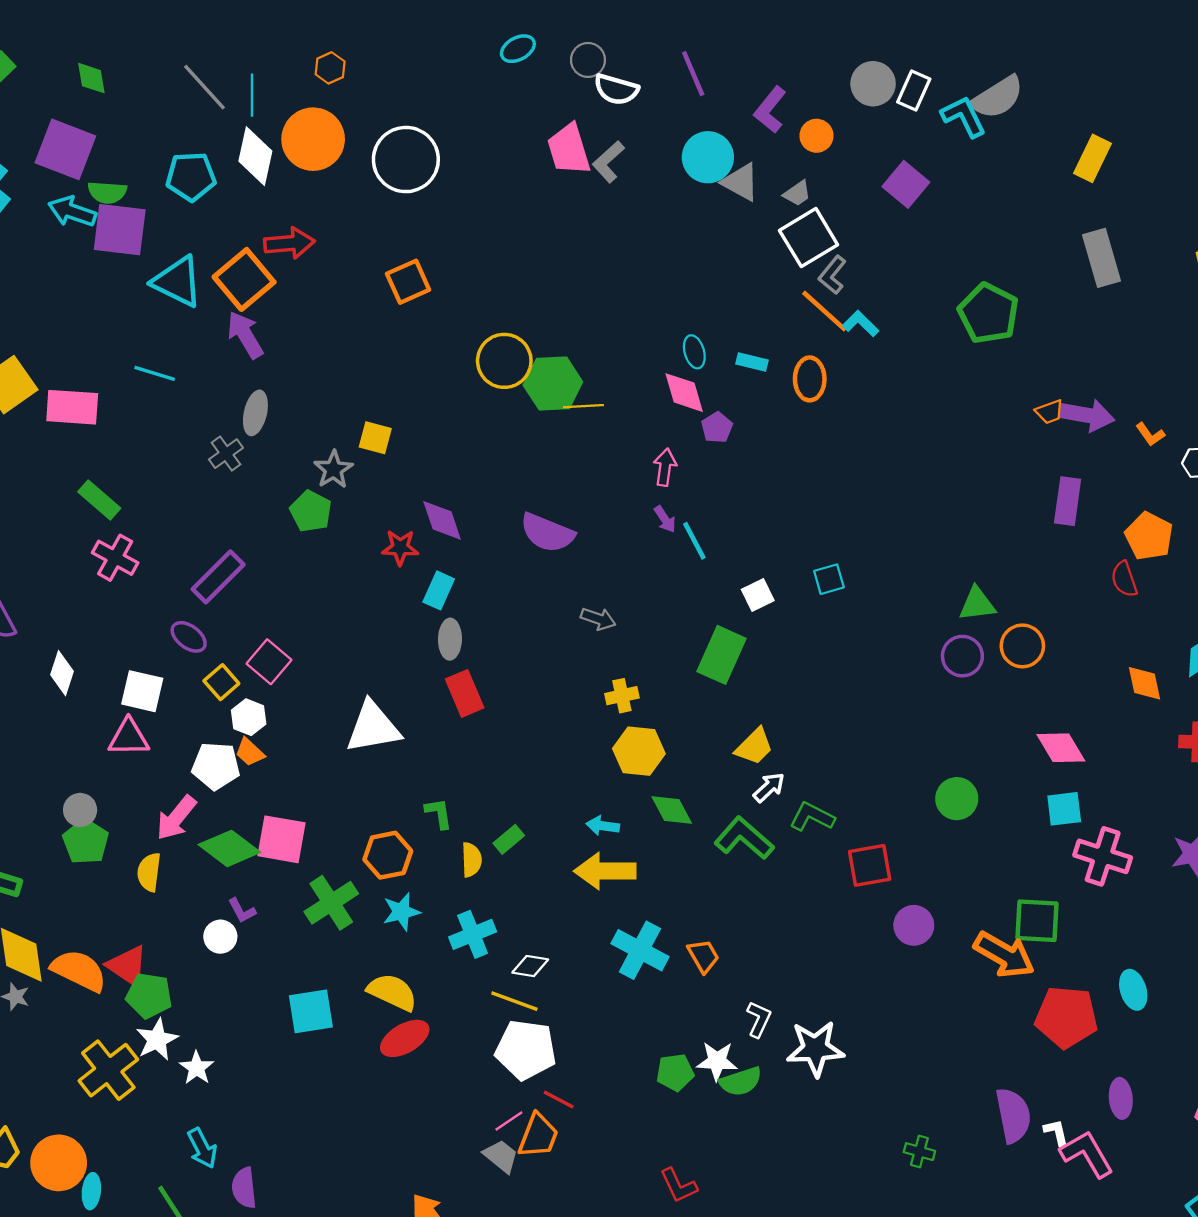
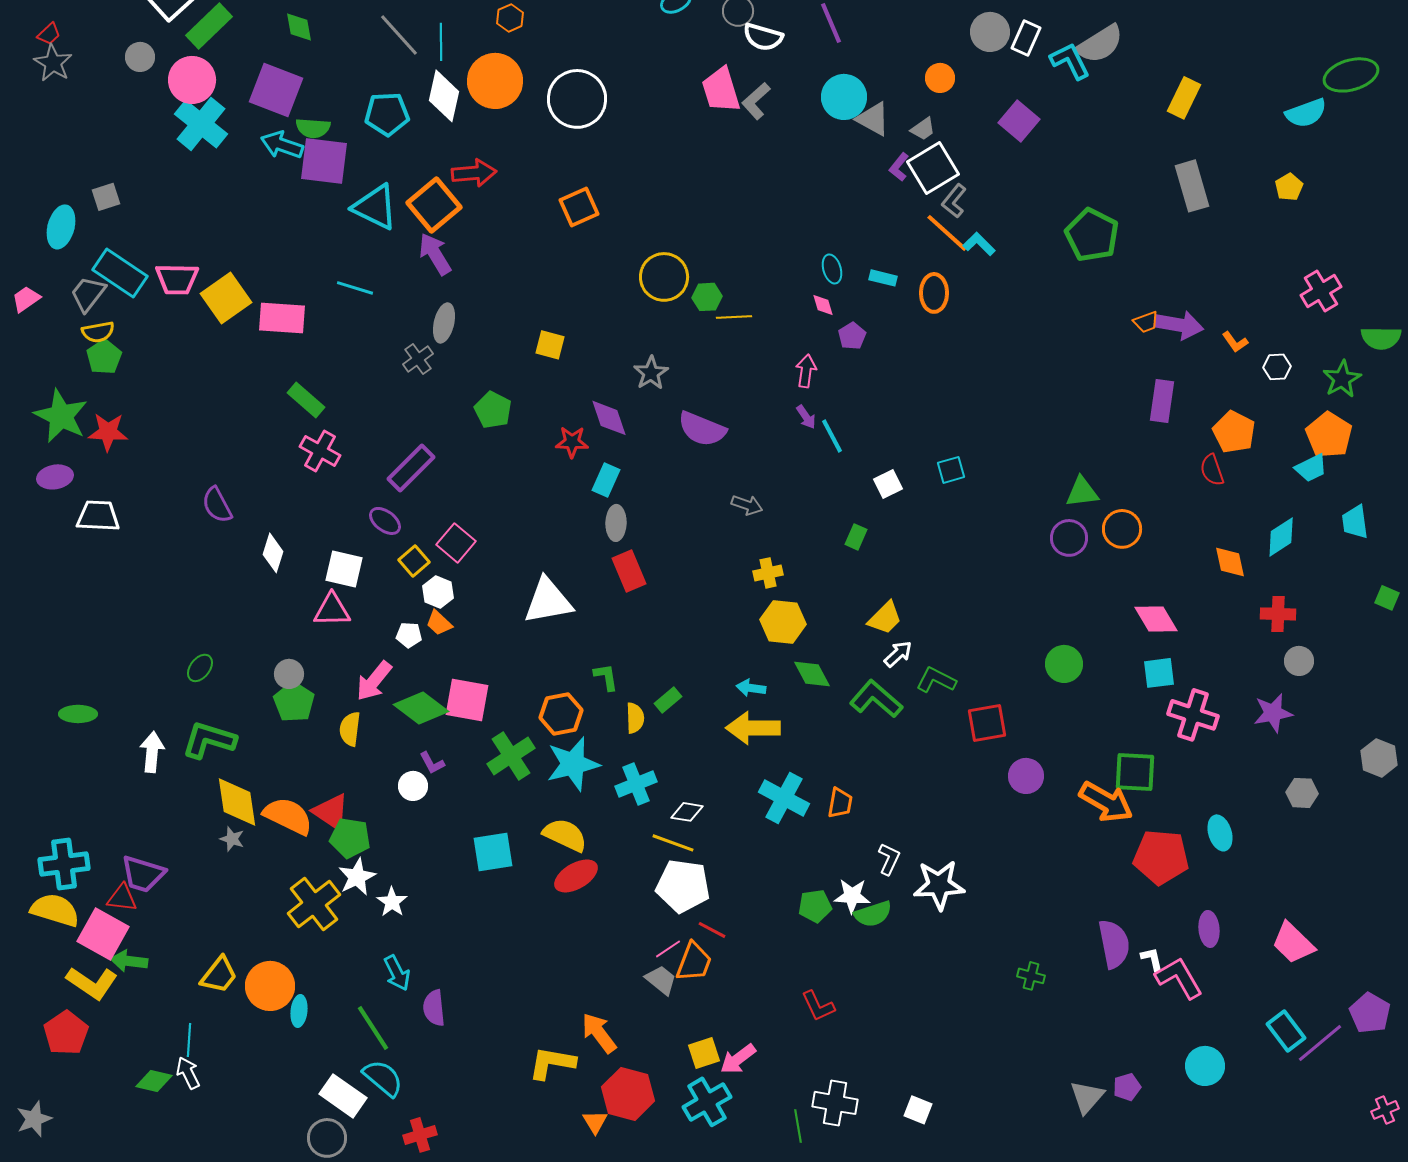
purple L-shape: (770, 110) -> (899, 167), moved, size x0.7
green hexagon: (553, 383) -> (707, 297), size x0.6
pink diamond: (684, 393) -> (823, 305), size x0.6
gray star: (333, 469) -> (651, 373), moved
green rectangle: (721, 655) -> (856, 537), size x0.5
white pentagon: (216, 766) -> (409, 635), size x0.6
cyan star: (401, 912) -> (573, 764), size x1.6
orange trapezoid: (703, 956) -> (840, 803), turned 40

